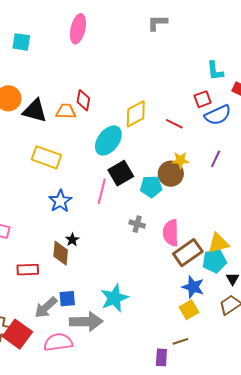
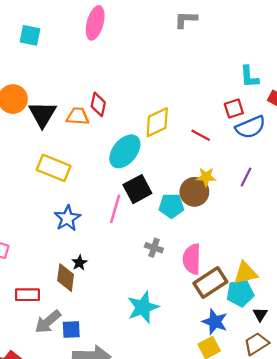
black triangle: (35, 111) -> (42, 114), turned 44
cyan star: (114, 298) -> (143, 307), moved
gray arrow: (46, 308) -> (48, 322), moved

